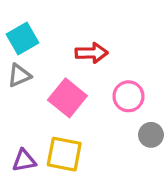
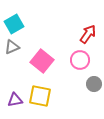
red arrow: (92, 53) -> (88, 34), moved, turned -54

